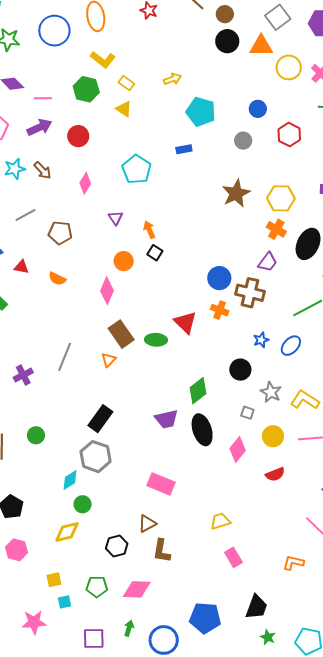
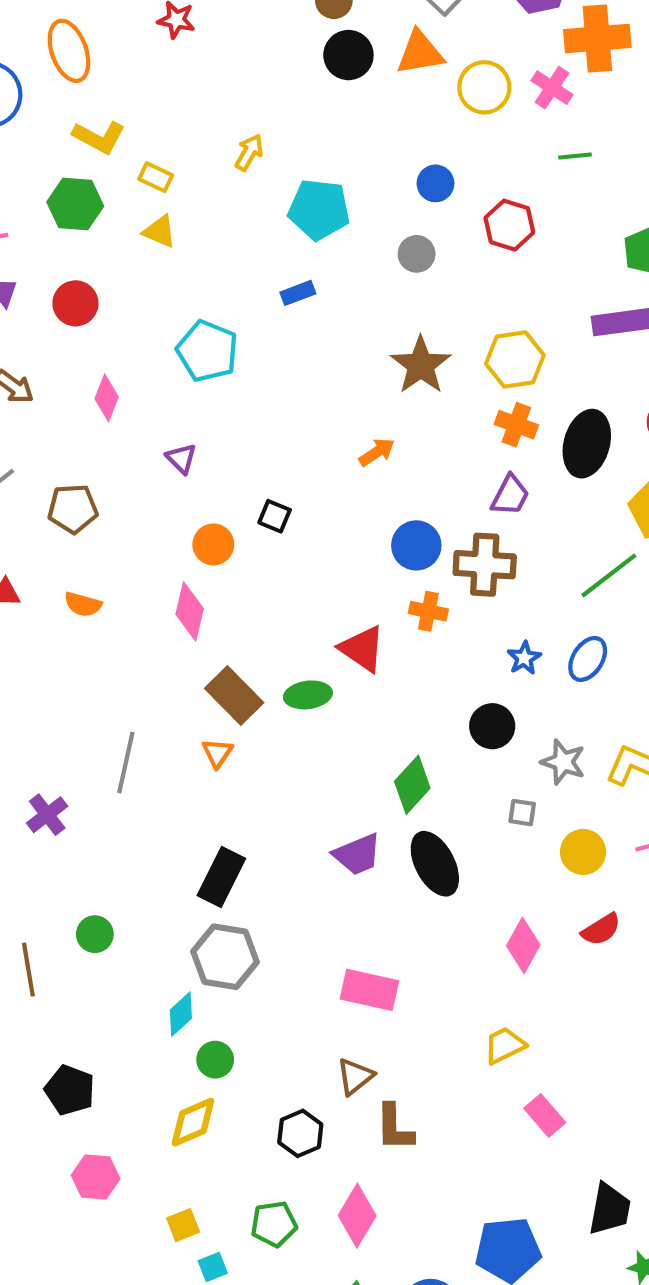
yellow arrow: (172, 79) -> (249, 152), turned -30
orange arrow: (149, 230) -> (377, 452), moved, turned 90
pink diamond: (238, 450) -> (523, 945), moved
pink diamond: (137, 589) -> (357, 1216), turned -52

